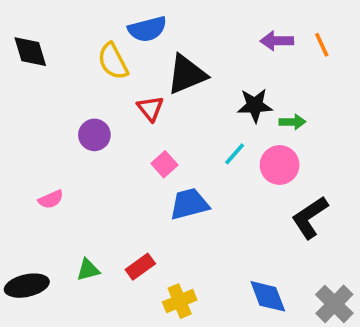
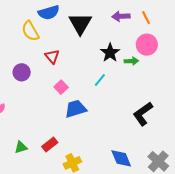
black triangle: (187, 74) -> (80, 24), moved, turned -35
black star: (255, 105) -> (110, 53), turned -30
pink circle: (280, 165) -> (147, 45), moved

